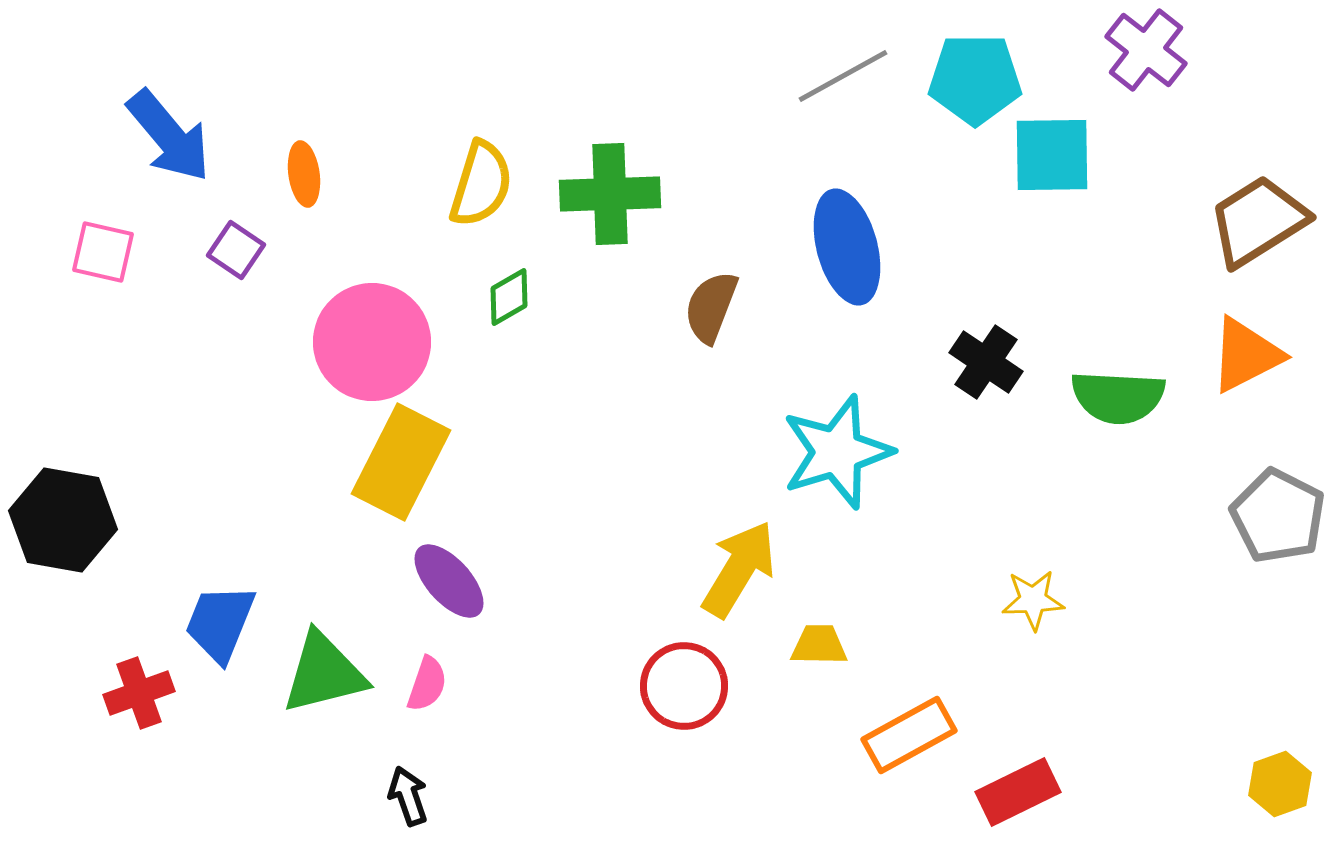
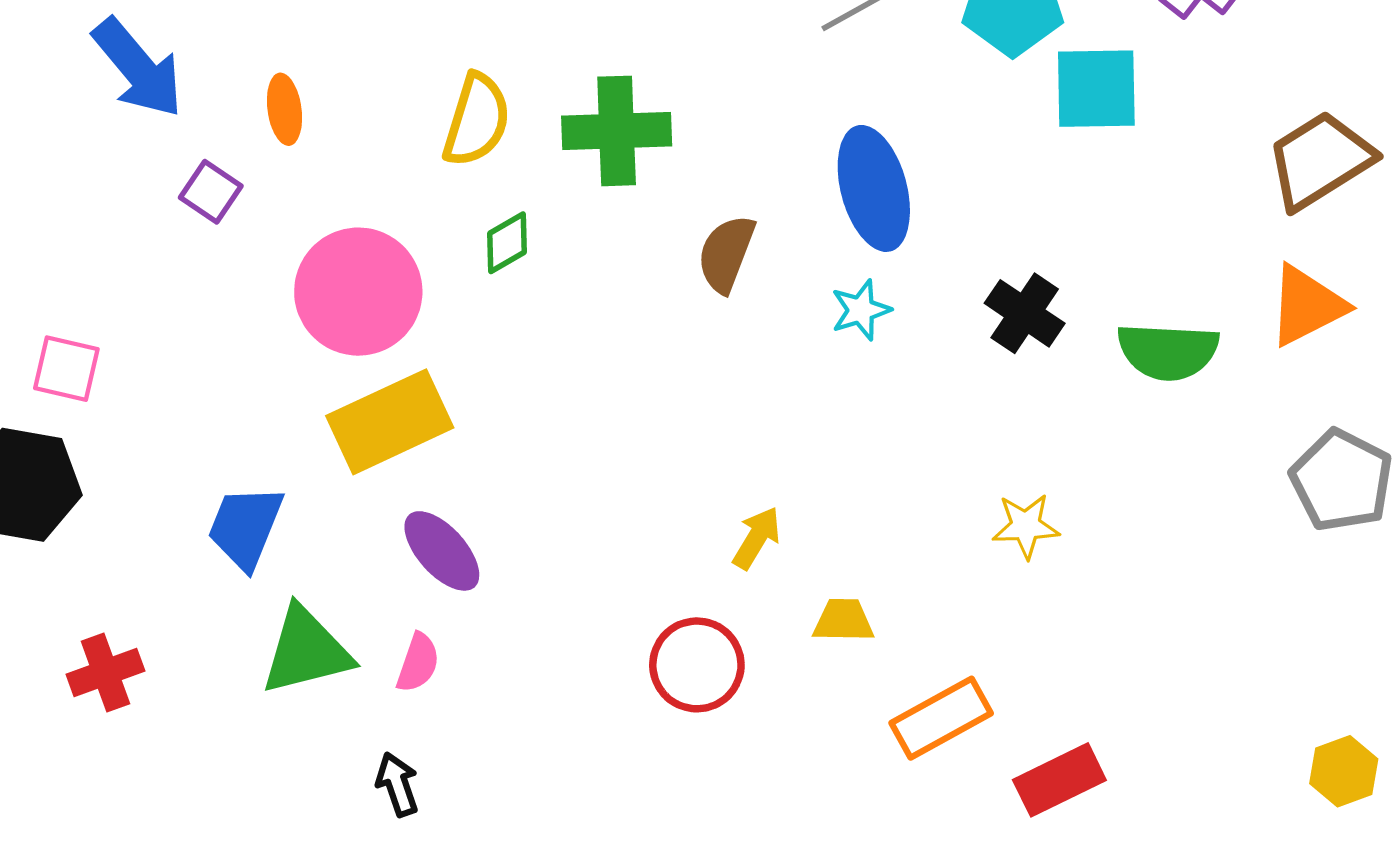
pink square: (103, 252) -> (66, 369), moved
cyan star: (837, 452) -> (861, 310), moved, size x0.5
yellow rectangle: (401, 462) -> (390, 422), turned 38
yellow arrow: (739, 569) -> (757, 538), size x0.6
yellow star: (1033, 600) -> (1026, 526), moved
blue trapezoid: (220, 623) -> (245, 527), moved

